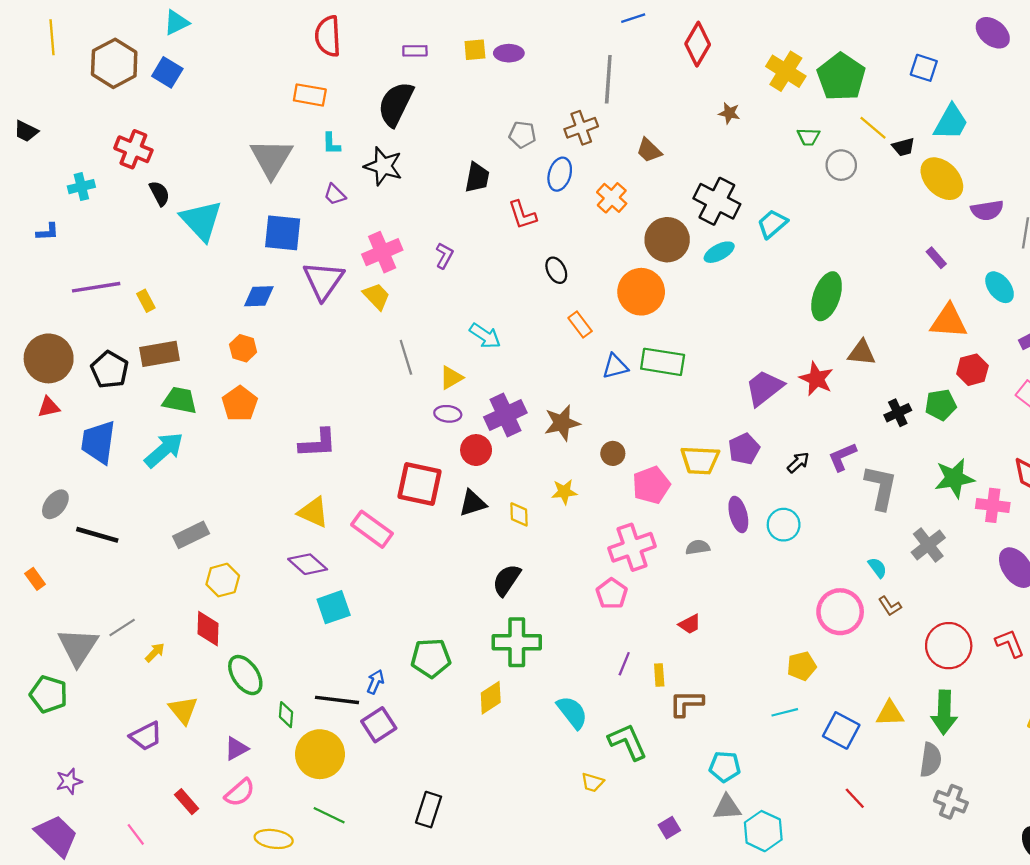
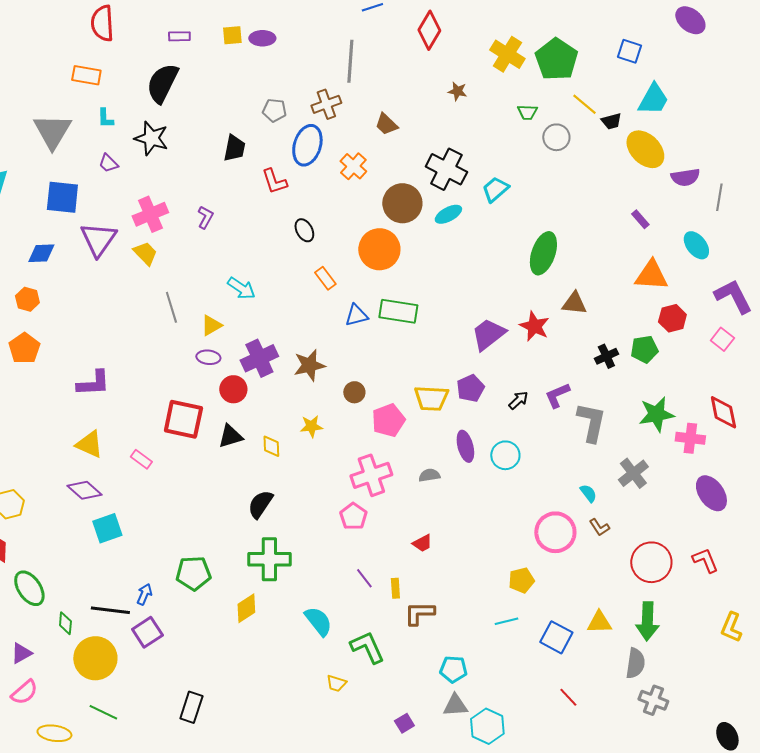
blue ellipse: (560, 174) -> (307, 145), size x1.4
pink rectangle: (372, 529) -> (141, 459), size x0.6
purple line: (624, 664) -> (364, 578), turned -60

